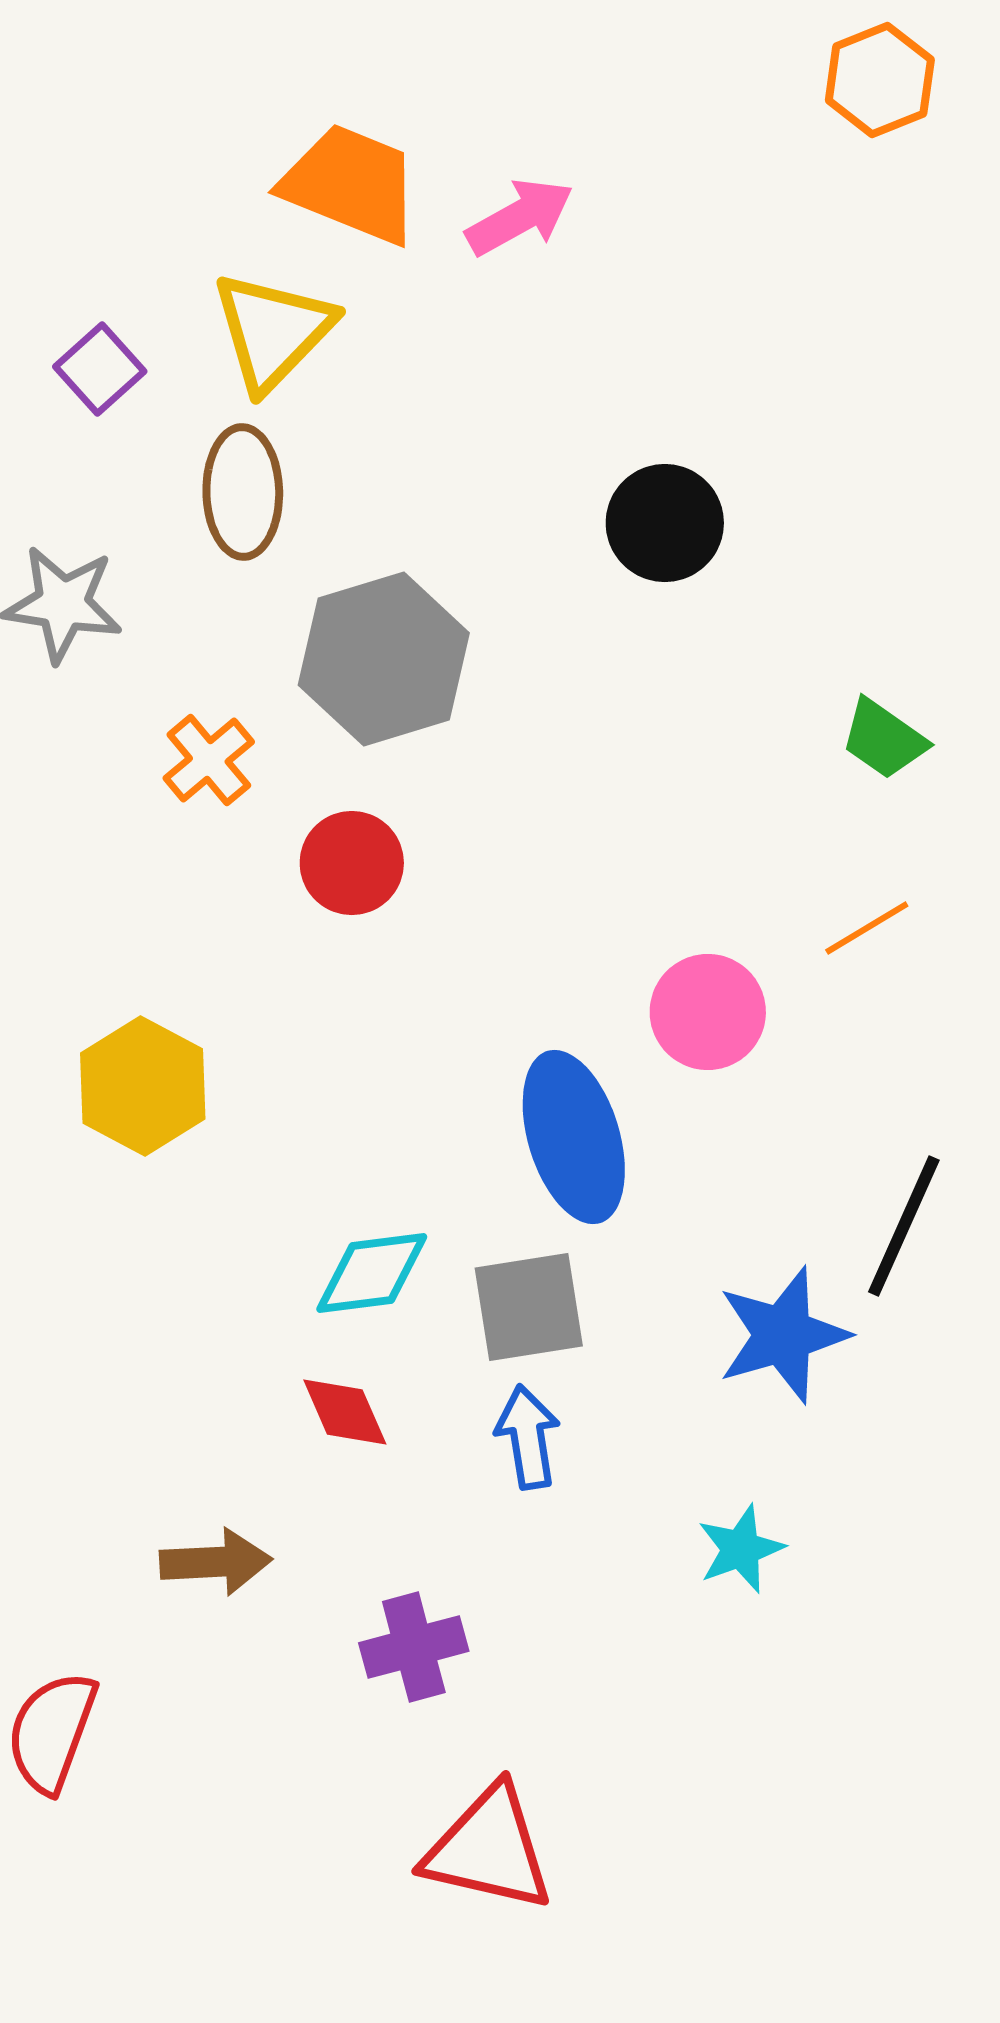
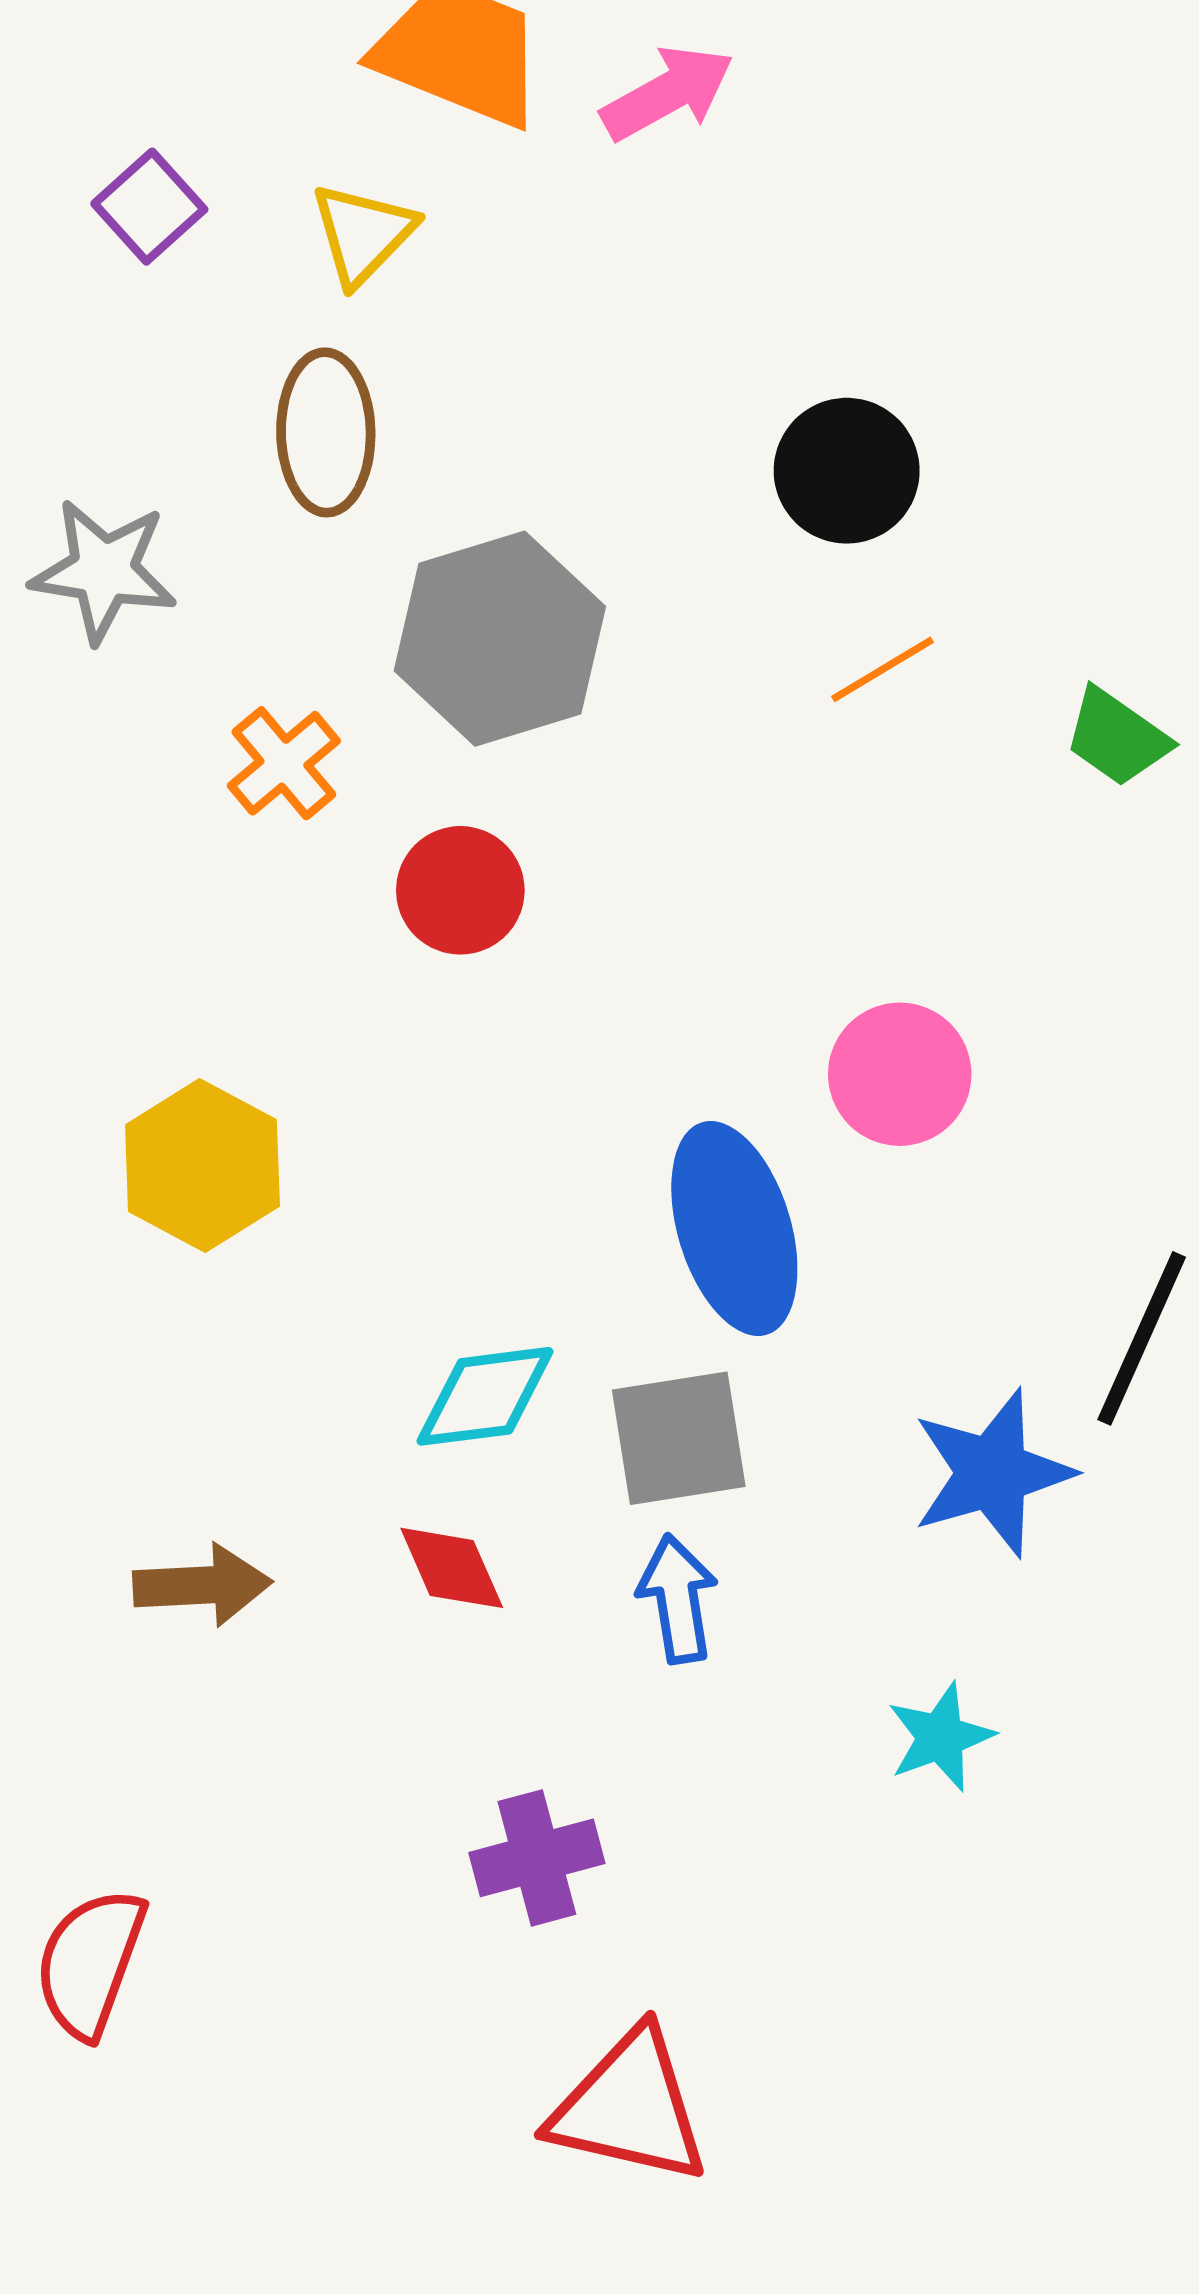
yellow triangle: (273, 331) -> (363, 234), size x0.7
purple square: (100, 369) -> (149, 207), moved
orange line: (867, 928) -> (882, 669), moved
brown arrow: (216, 1562) -> (202, 1585), moved

